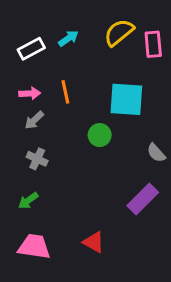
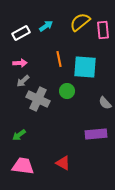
orange line: (65, 92) -> (59, 59), moved
gray cross: (37, 159) -> (38, 99), moved, size x1.6
purple rectangle: (143, 199) -> (96, 134), turned 40

